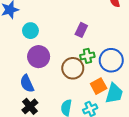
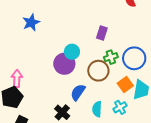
cyan circle: (30, 31) -> (72, 52), moved
blue semicircle: (27, 84) -> (78, 92), moved, turned 66

